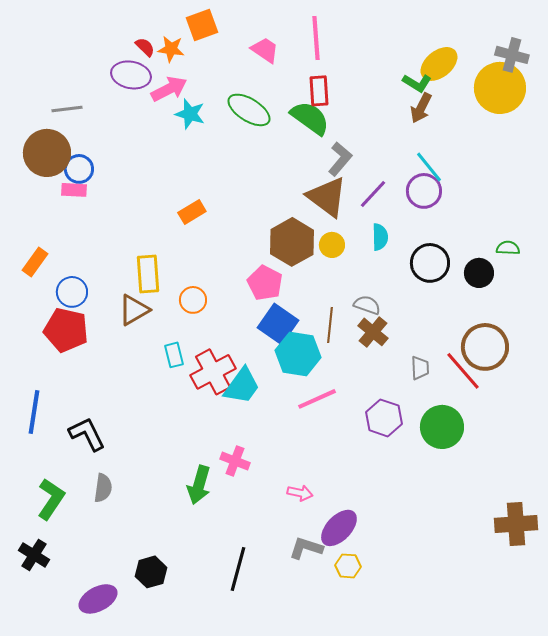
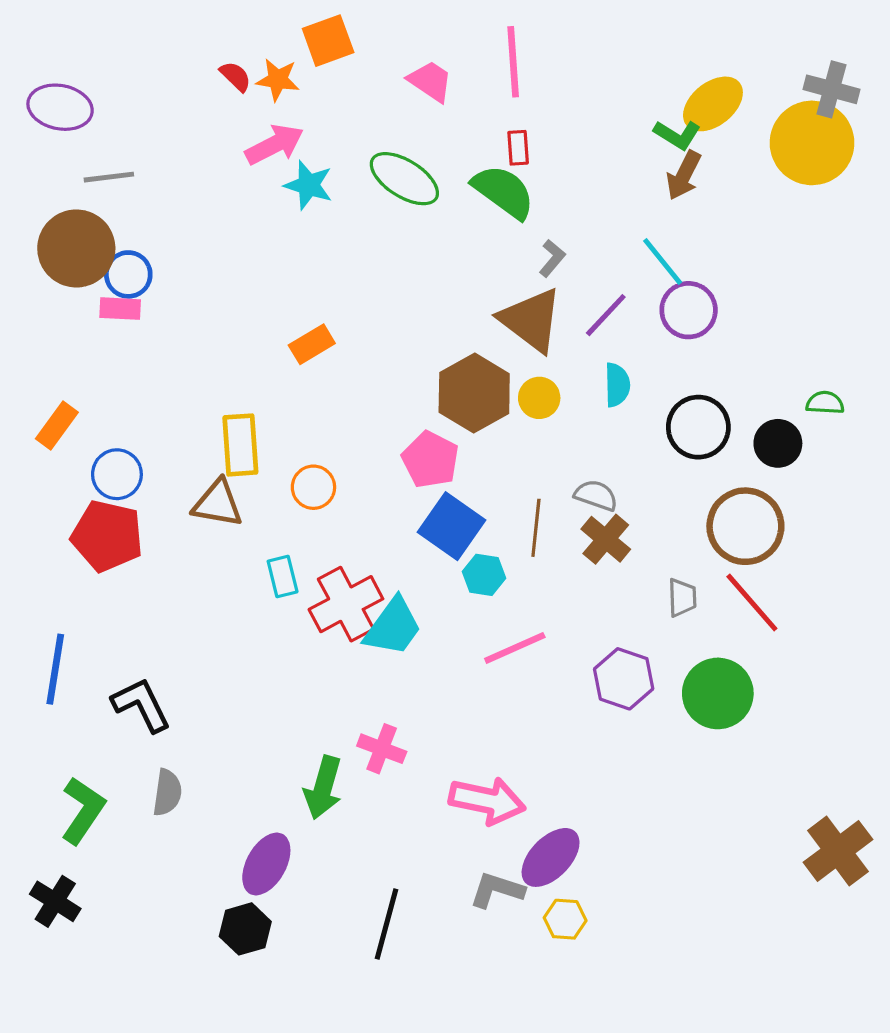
purple ellipse: (131, 75) -> (60, 107), moved
red rectangle: (319, 91) -> (518, 148), size x0.7
gray L-shape: (340, 159) -> (552, 258), size x0.7
cyan line: (429, 167) -> (663, 261), moved
brown triangle: (134, 310) -> (218, 503), turned 40
brown circle: (485, 347) -> (745, 526), moved
cyan hexagon: (298, 354) -> (484, 575), size x0.6
pink arrow: (300, 493) -> (487, 801), size x1.8
brown cross: (516, 524) -> (838, 851), turned -33
purple ellipse: (98, 599) -> (266, 864), moved, turned -33

